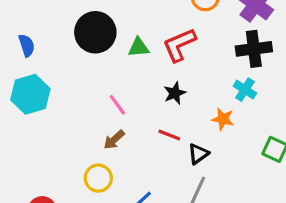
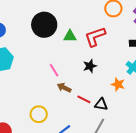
red line: (169, 135) -> (84, 99), moved
brown arrow: (114, 140) -> (64, 88), moved, turned 64
black triangle: (198, 154) -> (101, 104), turned 40

